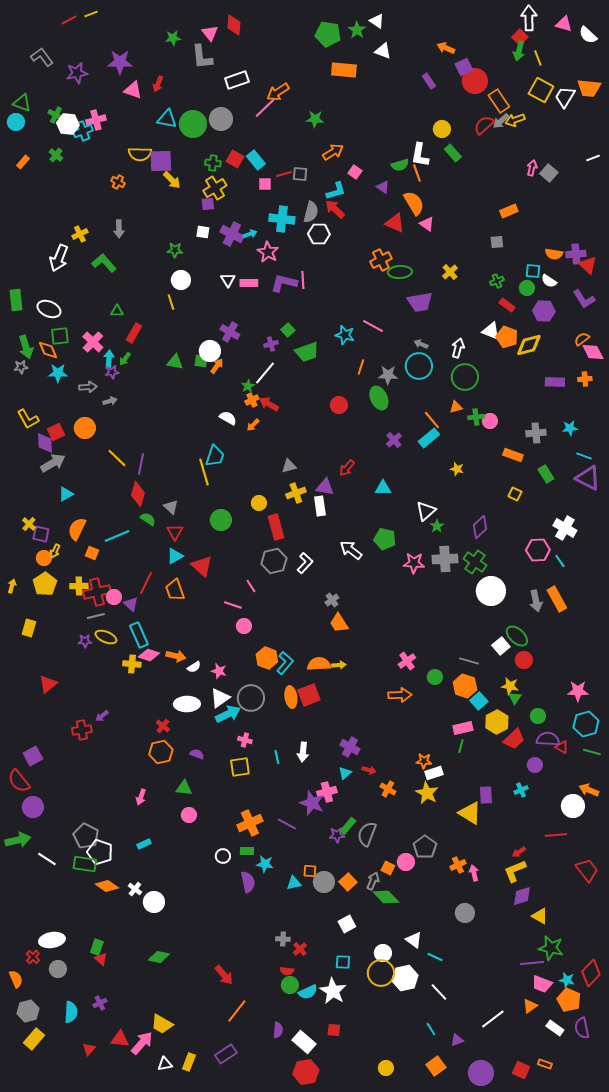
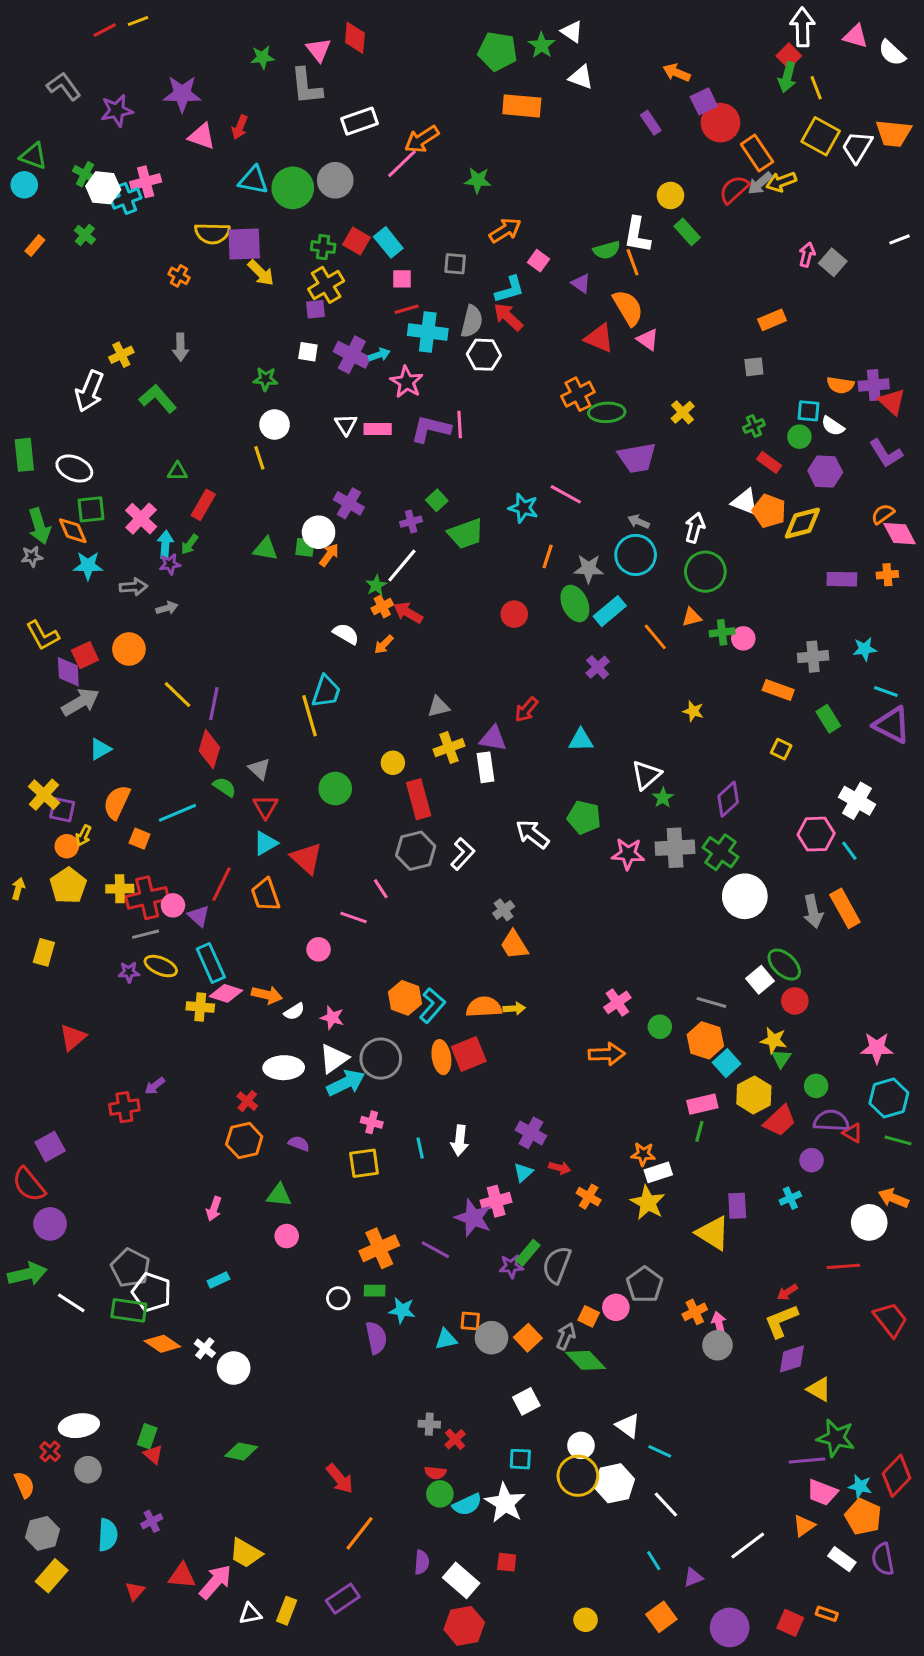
red line: (284, 174) -> (407, 309), moved
cyan rectangle: (429, 438) -> (610, 611), moved
yellow cross: (29, 524) -> (44, 795), size x1.5
pink circle: (244, 626) -> (319, 949), moved
gray circle: (465, 913) -> (717, 1345), moved

